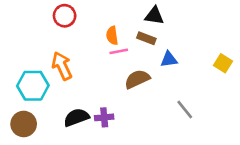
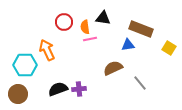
red circle: (65, 16) -> (64, 22), moved
black triangle: (154, 16) -> (103, 18), moved
brown rectangle: (146, 38) -> (141, 29), moved, size x1.6
brown semicircle: (137, 79) -> (113, 68), moved

